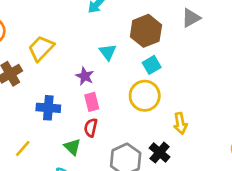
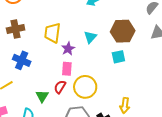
yellow trapezoid: (41, 48) -> (52, 33), moved, turned -55
yellow circle: (145, 96) -> (85, 87), moved
blue cross: (48, 108) -> (22, 60), moved

